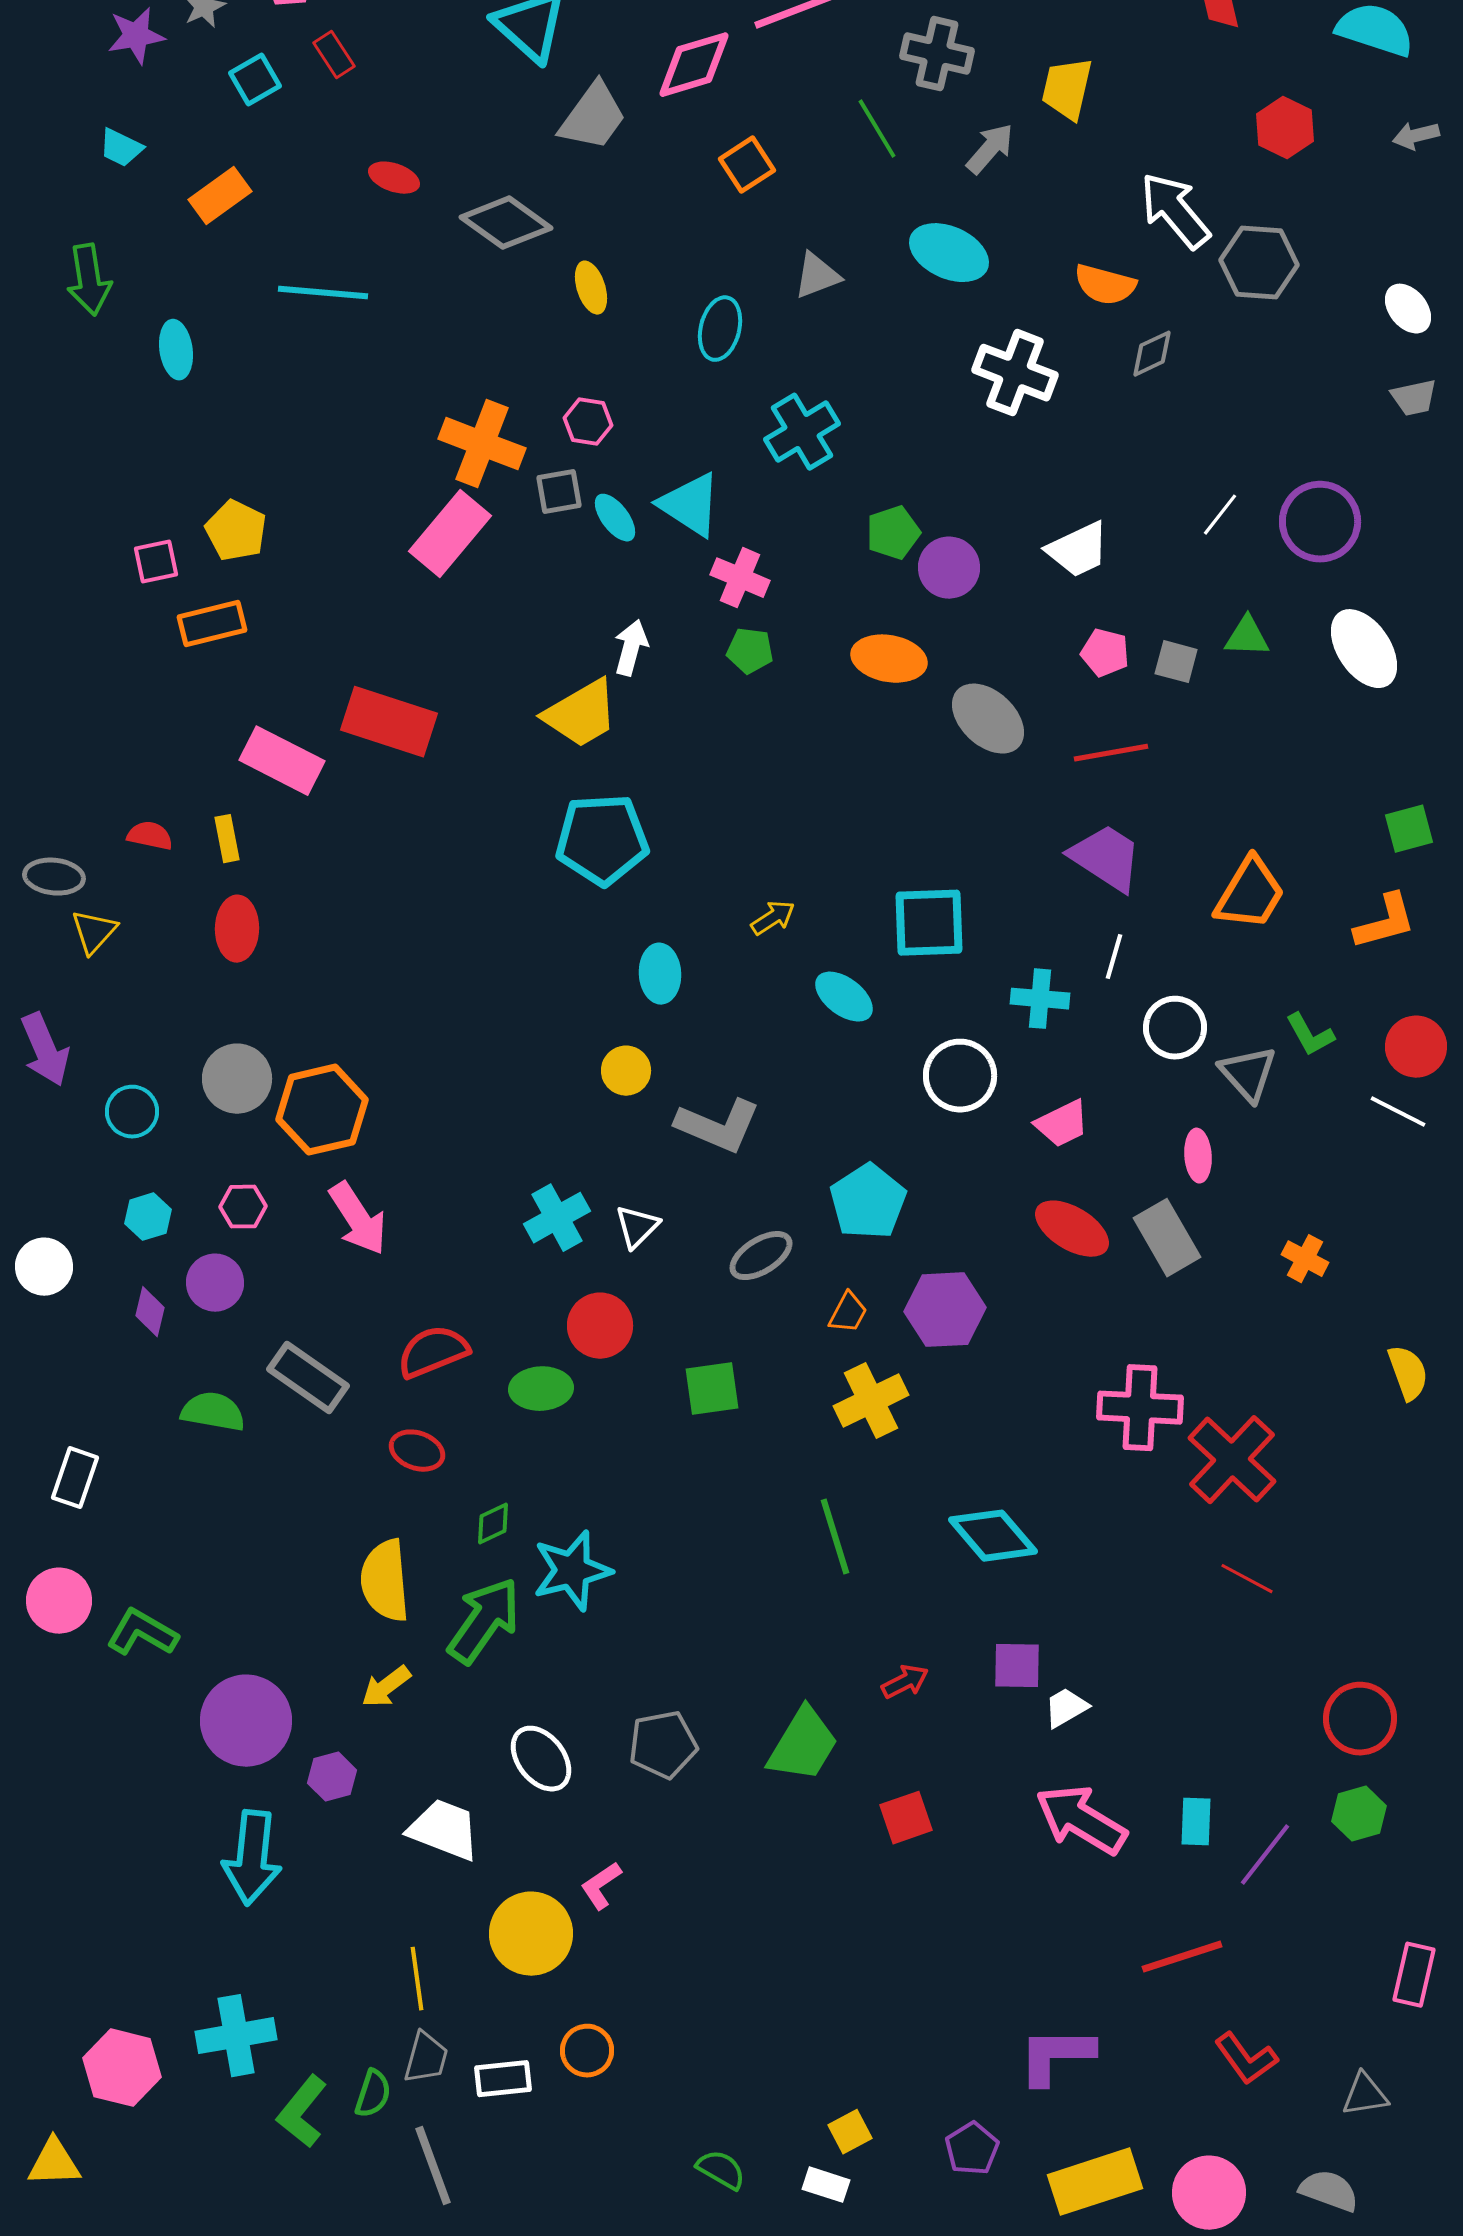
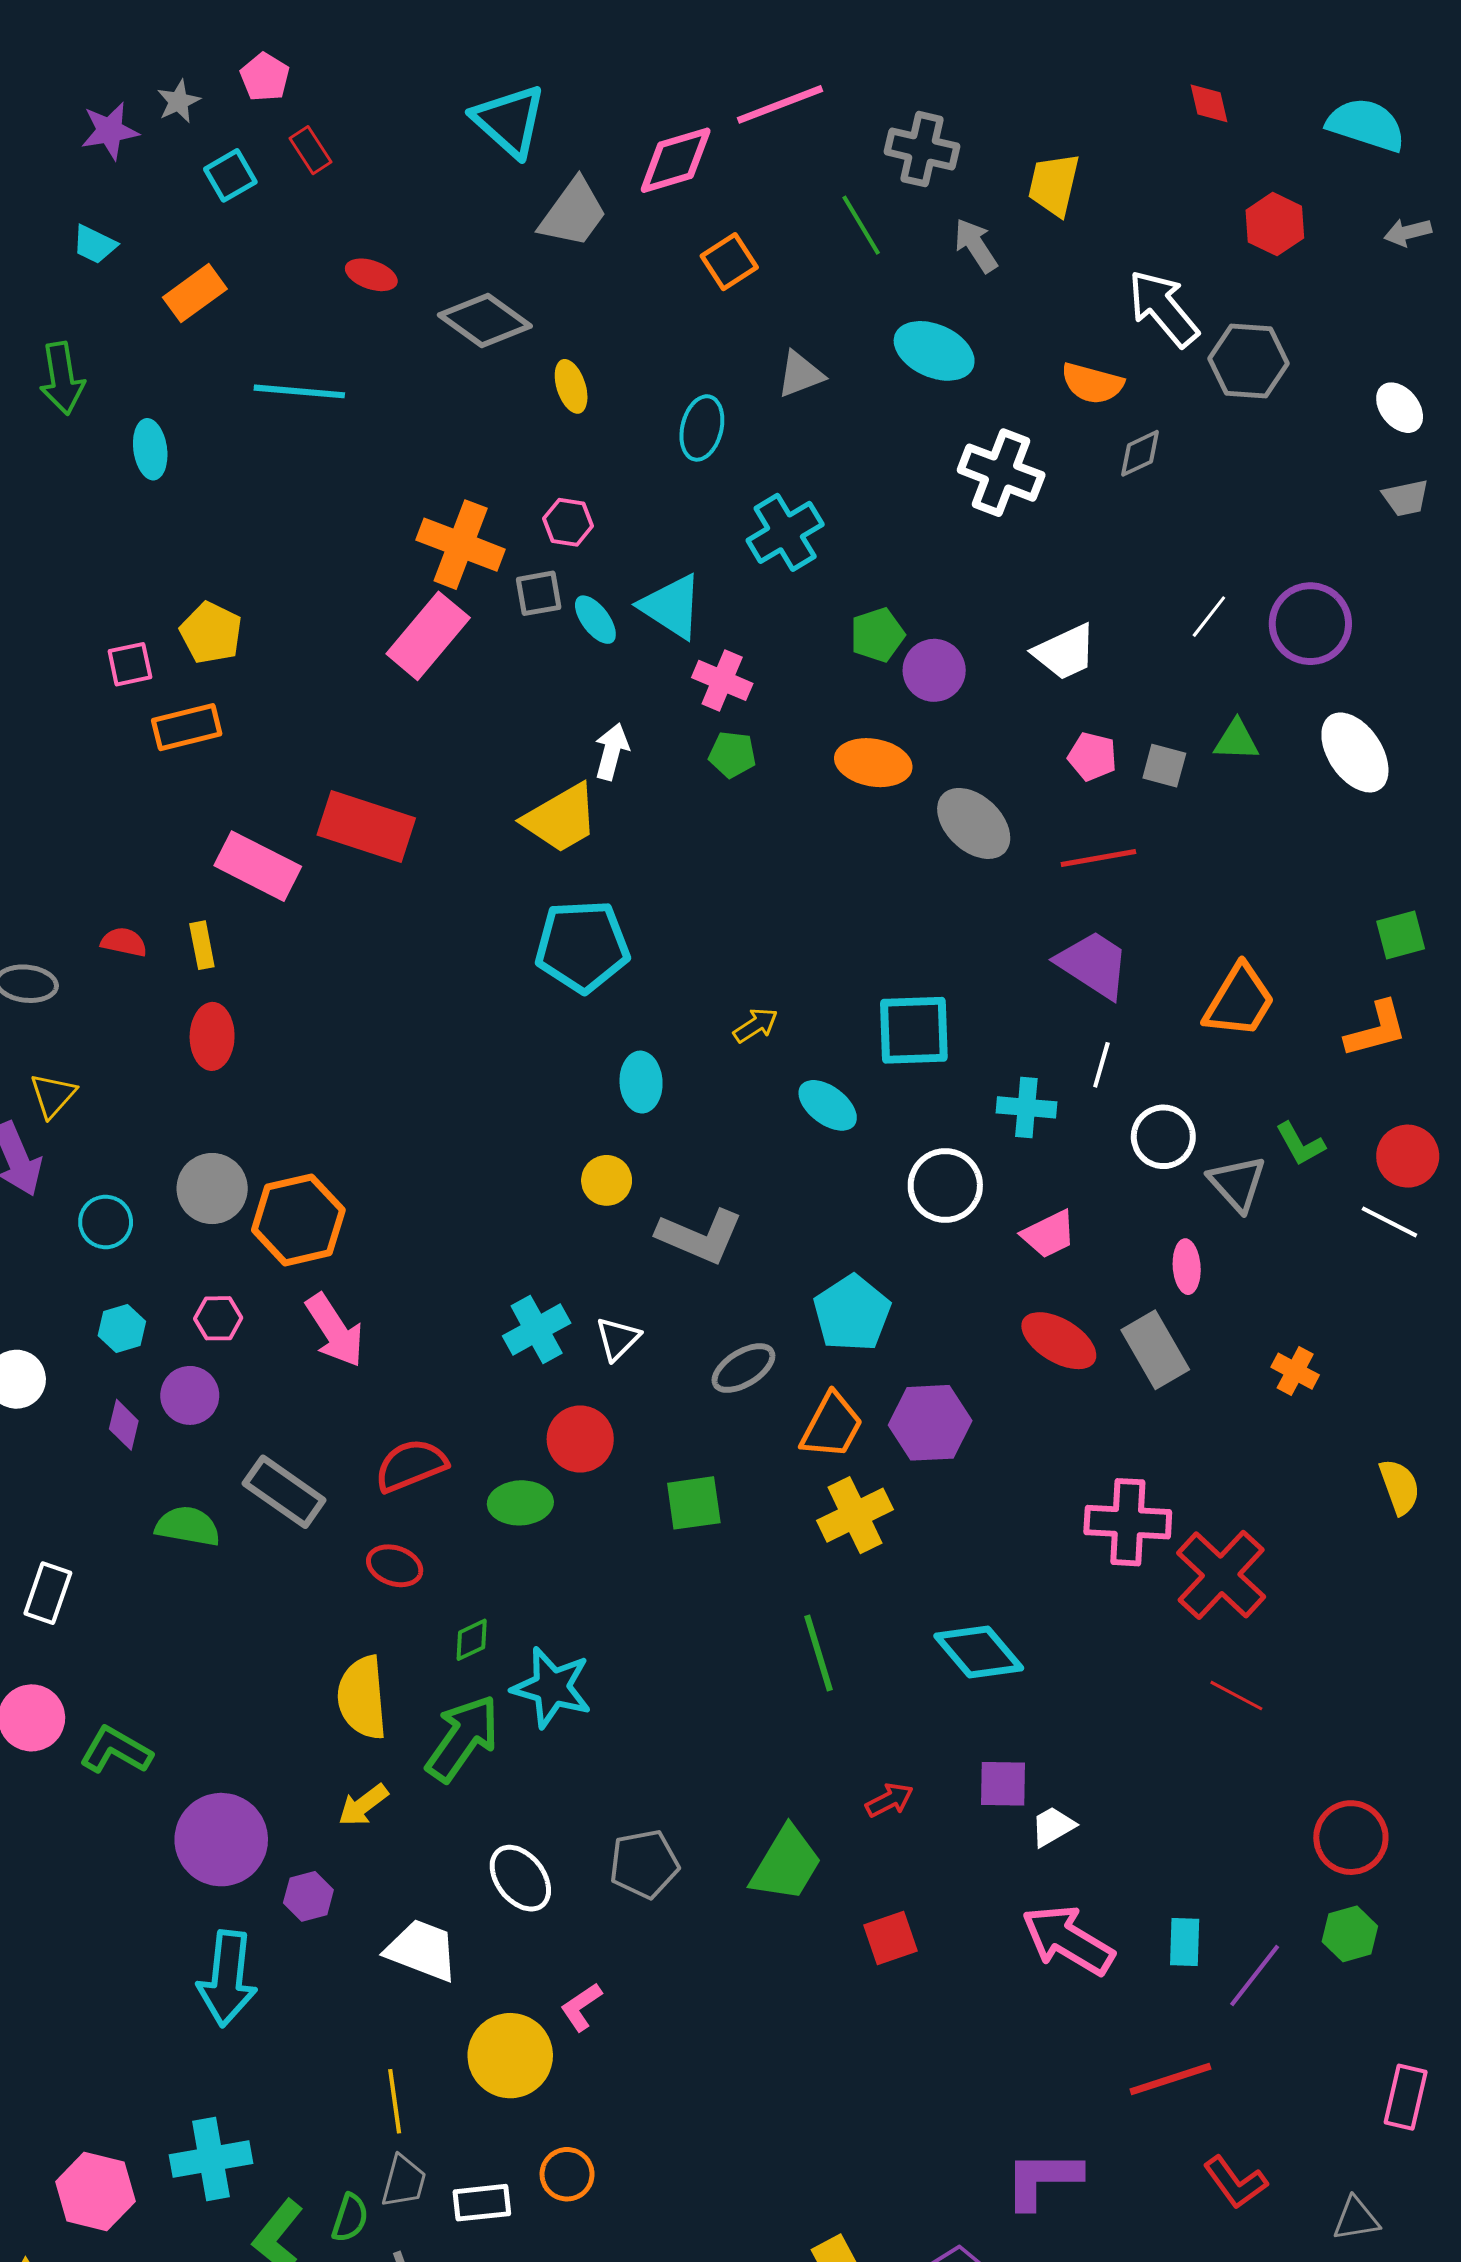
gray arrow: (990, 149) -> (976, 245), turned -74
yellow triangle: (94, 932) -> (53, 1095), moved
orange trapezoid: (848, 1313) -> (832, 1426), size x1.6
cyan star: (572, 1571) -> (552, 1687), turned 30

